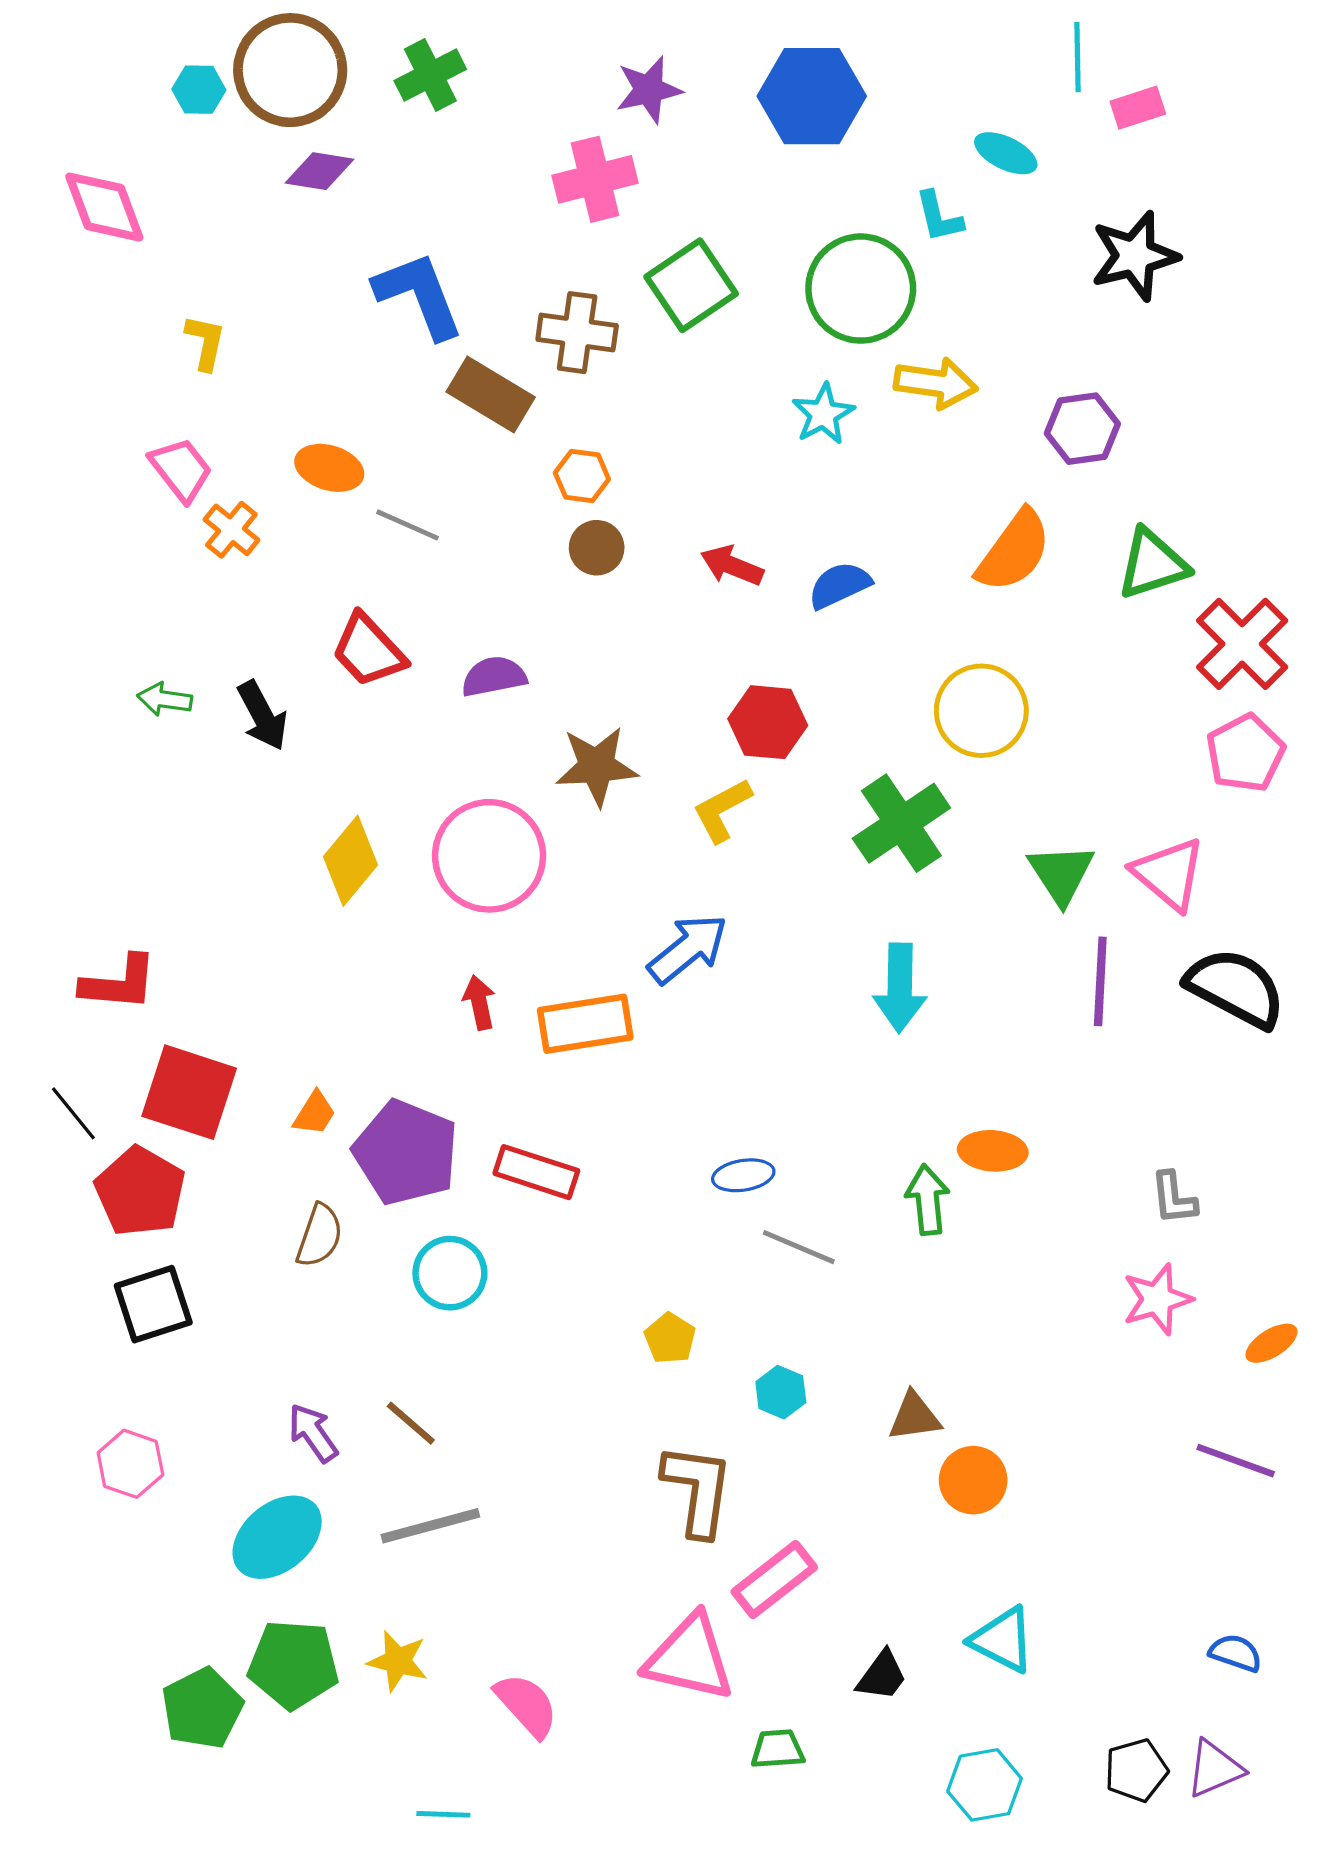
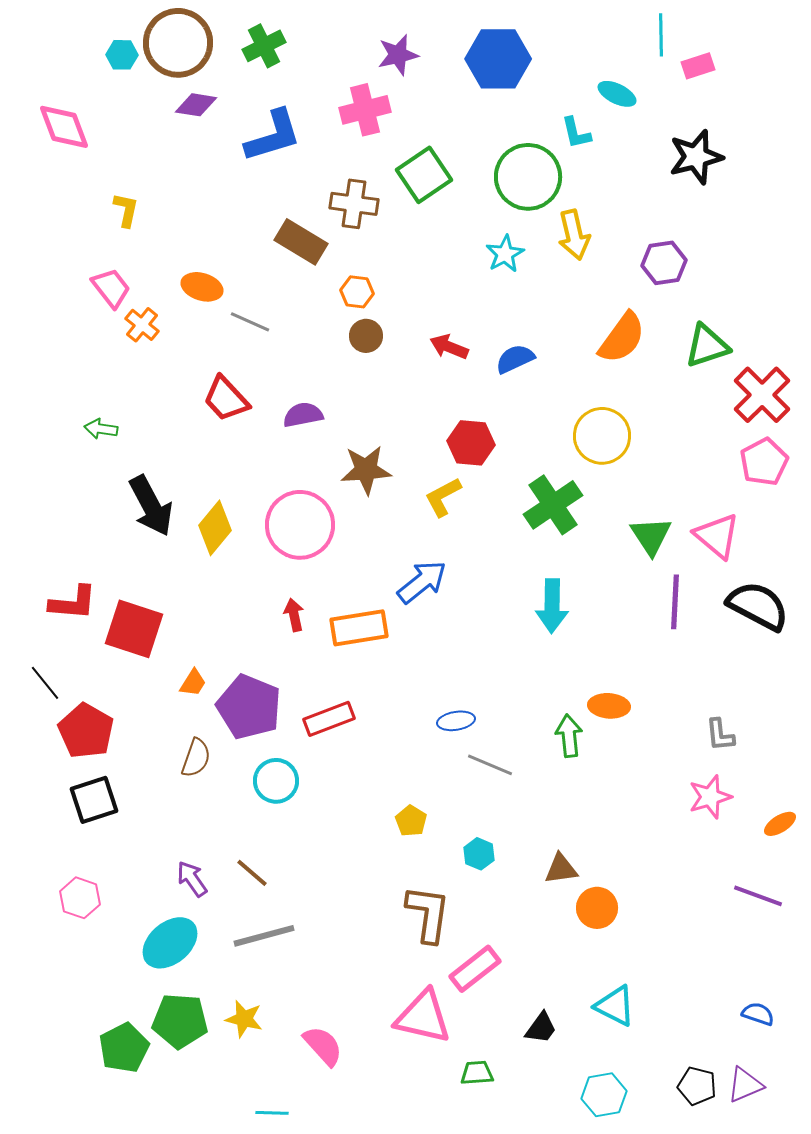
blue L-shape: (419, 295) -> (273, 136), moved, turned 94
yellow arrow: (936, 383) -> (574, 235), turned 69
black arrow: (262, 716) -> (151, 506), moved, size x1.4
red square: (189, 1092) -> (134, 629), moved
red rectangle: (536, 1172) -> (329, 719), turned -39
black pentagon: (1136, 1770) -> (697, 1086), turned 30

